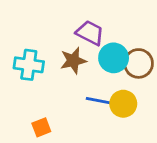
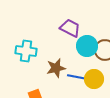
brown star: (73, 61) -> (56, 68), moved

